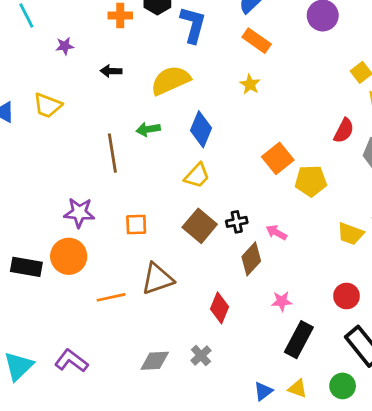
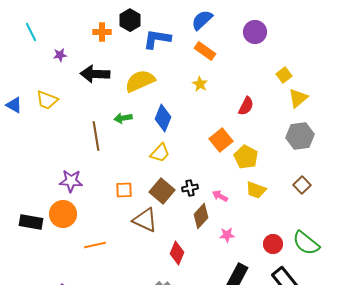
blue L-shape: (193, 25) -> (157, 39), turned -96
black arrow: (111, 71) -> (95, 74), size x1.8
red semicircle: (344, 131) -> (246, 106), moved
yellow pentagon: (311, 181) -> (246, 157), turned 30
orange square: (136, 225) -> (124, 190), moved
yellow trapezoid: (350, 234) -> (256, 190), moved
brown triangle: (157, 279) -> (145, 220), moved, turned 44
pink star: (282, 301) -> (227, 235), moved

